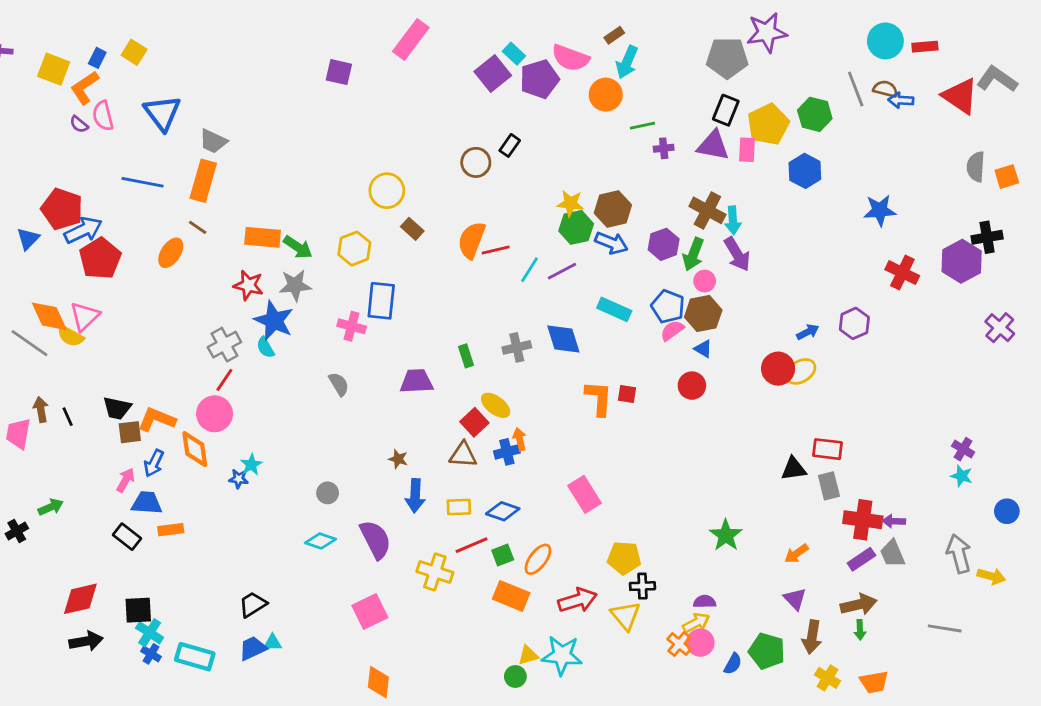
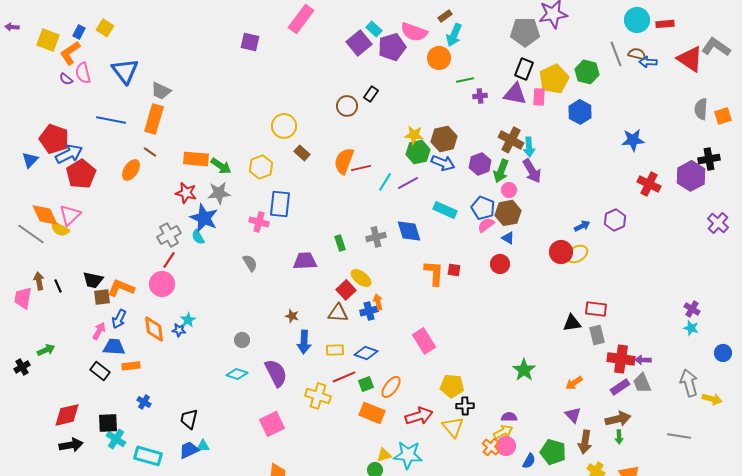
orange diamond: (195, 449) -> (154, 329), moved
black trapezoid: (253, 604) -> (189, 419), turned -45
blue cross: (151, 654) -> (144, 402), moved

